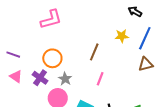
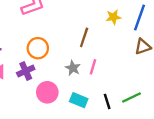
purple cross: (40, 78) -> (26, 71), turned 35
gray star: (65, 79) -> (73, 68), moved

